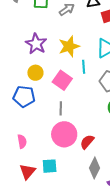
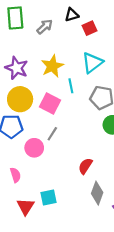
yellow circle: (35, 73) -> (20, 99), size x1.5
gray line: (61, 108) -> (52, 134), turned 40
pink circle: (64, 134) -> (34, 148), moved, size x0.7

